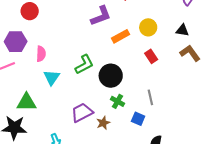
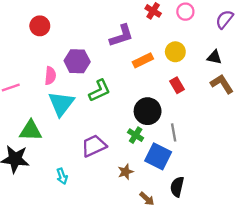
purple hexagon: (16, 42) -> (77, 61), moved
black circle: (111, 76) -> (148, 111), moved
cyan triangle: (52, 77) -> (61, 104), size x1.4
blue square: (138, 119) -> (158, 156), size x1.6
brown star: (103, 123) -> (126, 172), moved

